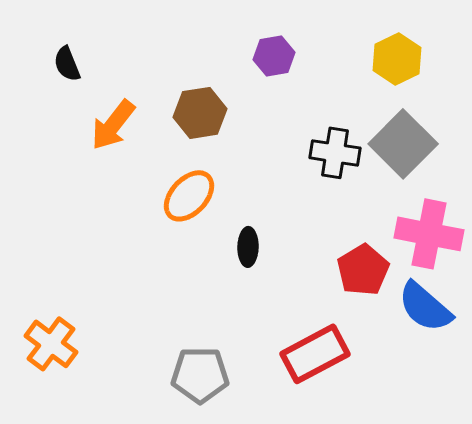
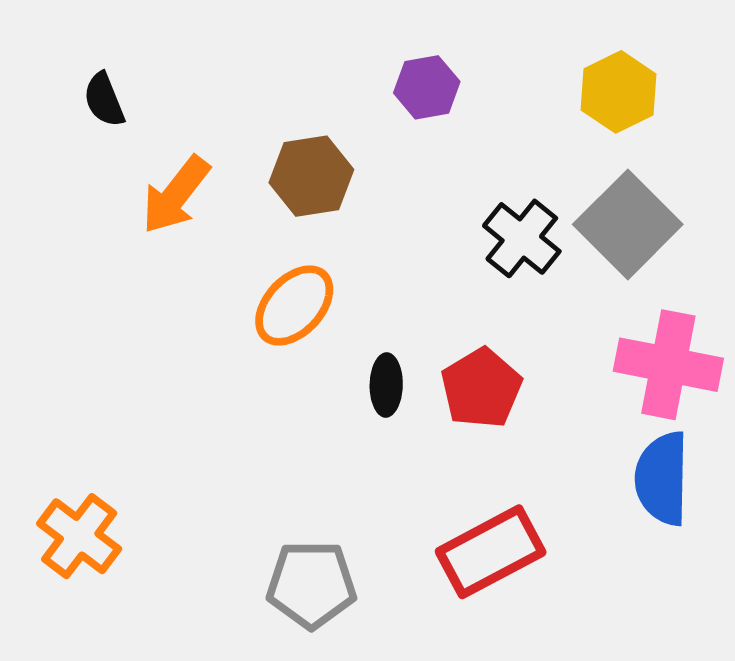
black cross: (335, 153) -> (522, 238), turned 30
red pentagon: (363, 270) -> (481, 388), moved
blue semicircle: (425, 307) -> (662, 479), turned 50

